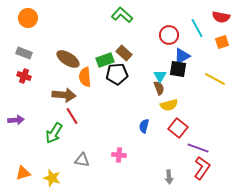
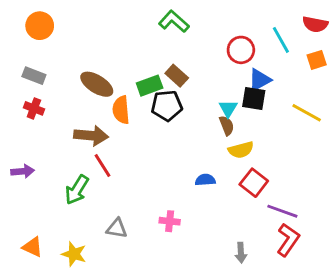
blue semicircle: (144, 126) -> (205, 180), turned 72
orange triangle: (23, 173) -> (33, 247), turned 42

